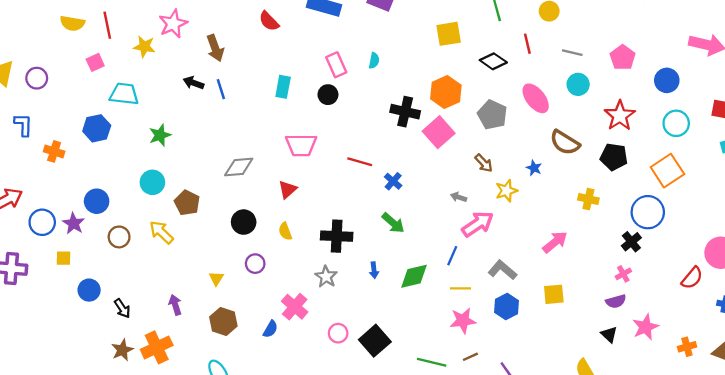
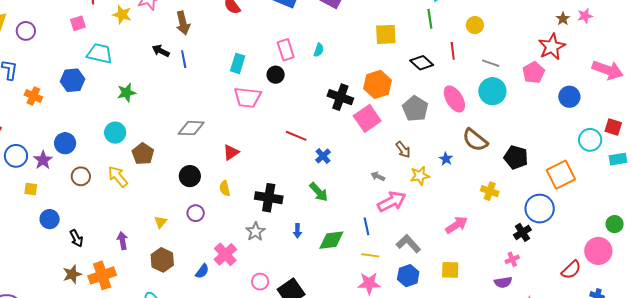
cyan circle: (578, 84) -> (492, 91), size x1.4
red star: (620, 116) -> (552, 47), moved
cyan circle: (676, 123) -> (590, 140), moved
pink trapezoid: (301, 145) -> (247, 97), moved
blue line: (452, 256) -> (366, 226), turned -42

